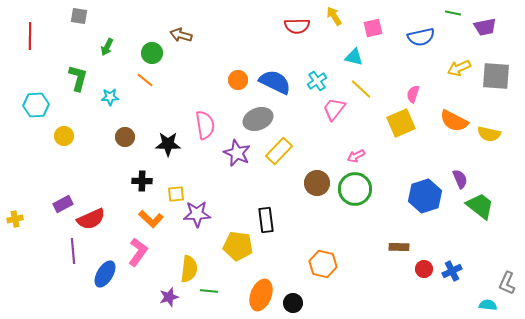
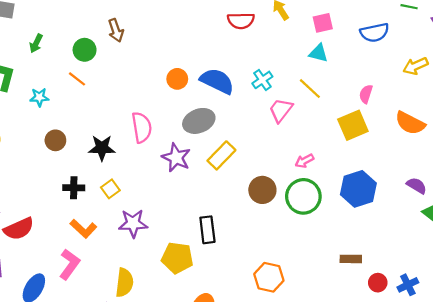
brown arrow: (181, 35) -> (116, 30), turned -125
cyan triangle: (354, 57) -> (318, 53), moved
purple semicircle: (460, 179) -> (417, 186), turned -36
yellow square: (176, 194) -> (110, 189), moved, turned -30
blue hexagon: (425, 196) -> (358, 189), moved

